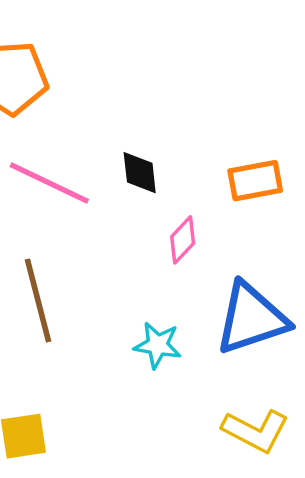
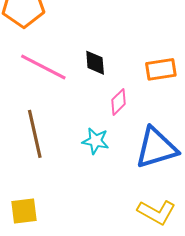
cyan star: (158, 345) -> (96, 141), moved

